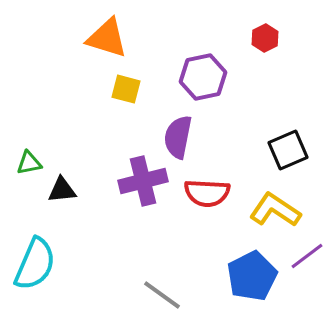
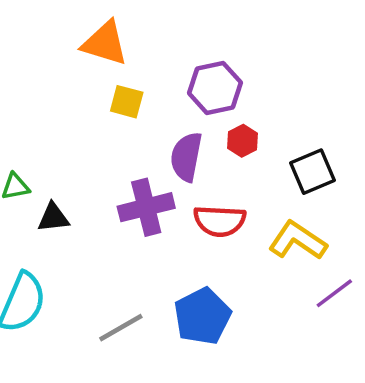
red hexagon: (265, 38) -> (243, 141), moved
blue pentagon: (252, 276) -> (202, 316), moved
gray line: (162, 295) -> (121, 328), moved, turned -66

